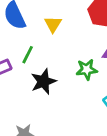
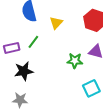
black star: (43, 81) -> (24, 71), moved

